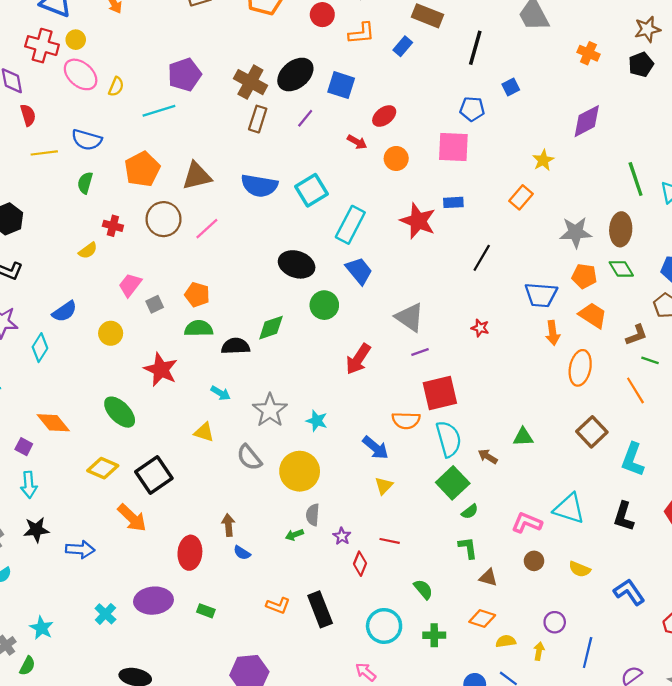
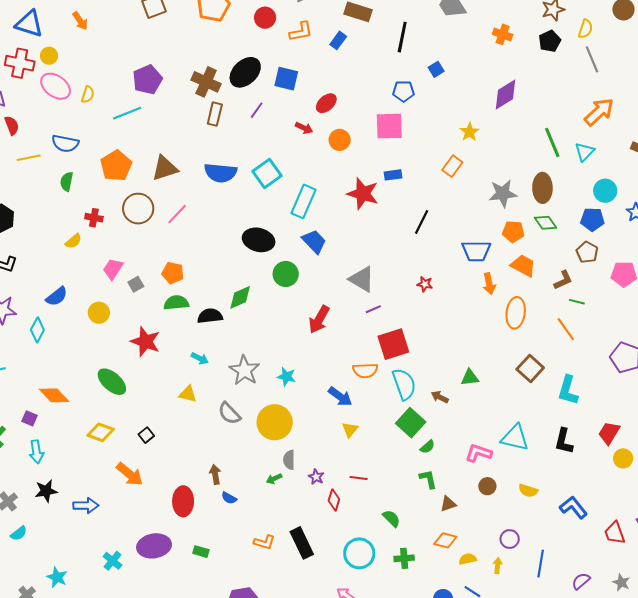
black square: (154, 475) -> (146, 435), size x0.5
brown triangle: (488, 577) -> (448, 504), turned -30

